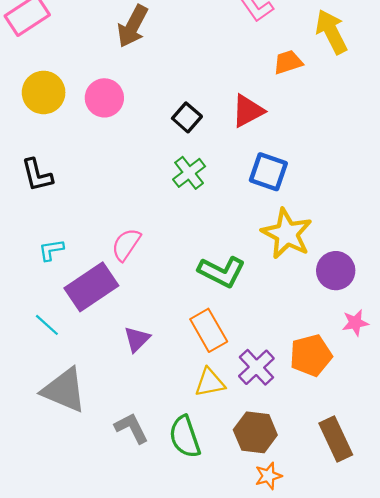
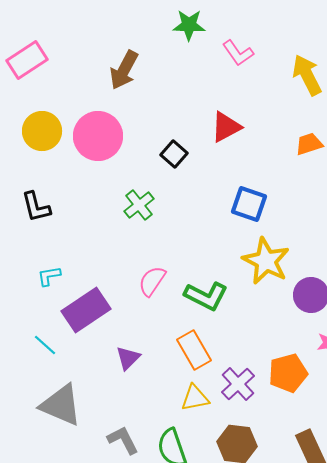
orange trapezoid: (288, 62) -> (309, 144), moved
pink circle: (104, 98) -> (98, 136), size x1.4
red triangle: (248, 111) -> (226, 127), moved
green cross: (189, 173) -> (139, 205), moved
pink semicircle: (126, 245) -> (152, 281), moved

